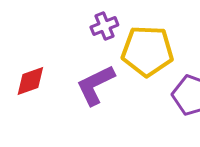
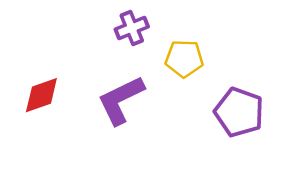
yellow pentagon: (147, 51) -> (184, 59), size x0.6

